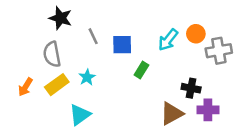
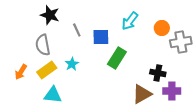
cyan arrow: (168, 40) -> (130, 21), moved
green rectangle: (141, 70) -> (117, 58), size x1.5
cyan triangle: (80, 115) -> (53, 95), moved, turned 42

